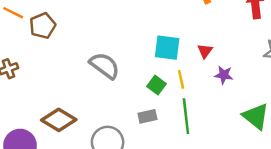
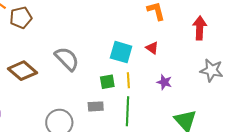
red triangle: (205, 51) -> (152, 48), moved, turned -40
green square: (157, 85) -> (107, 82), turned 35
brown diamond: (59, 120) -> (23, 71), moved

